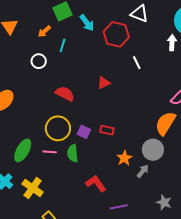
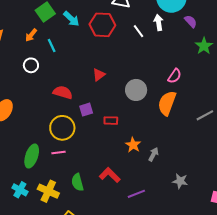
cyan line: (63, 45) -> (52, 46), turned -32
white line: (137, 63) -> (138, 31), moved
purple square: (84, 132) -> (86, 110), moved, turned -32
gray circle: (153, 150) -> (136, 90), moved
green semicircle: (73, 153) -> (77, 182), moved

